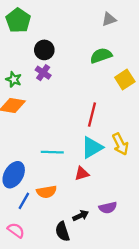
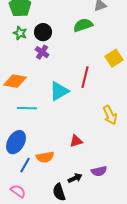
green semicircle: (101, 56) -> (83, 25), moved
green star: (14, 79) -> (20, 33), moved
red line: (92, 115) -> (85, 77), moved
cyan triangle: (92, 147) -> (59, 91), moved
cyan line: (52, 152) -> (27, 108), moved

